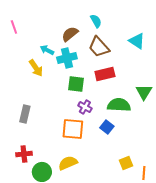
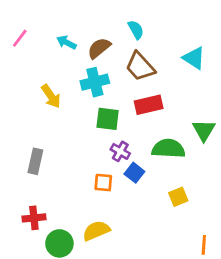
pink line: (14, 27) -> (20, 38), turned 56
cyan arrow: (47, 50) -> (67, 42), moved
blue square: (107, 127) -> (134, 173), moved
orange square: (73, 129) -> (103, 183), size x0.6
yellow square: (126, 163) -> (178, 197), moved

